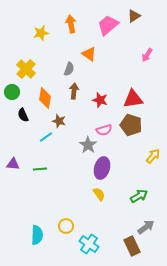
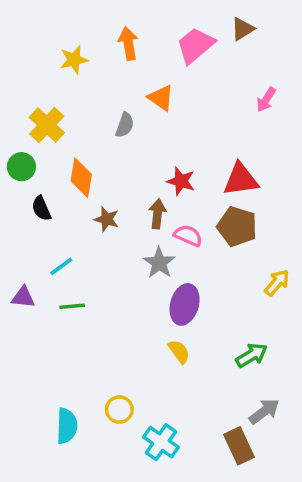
brown arrow: (74, 91) -> (157, 214), moved
pink semicircle: (104, 130) -> (188, 236), turned -140
cyan line: (46, 137) -> (61, 266), moved

